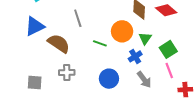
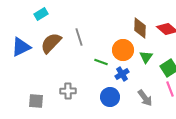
blue triangle: (35, 26) -> (21, 47), moved
brown semicircle: (59, 43) -> (51, 43), moved, turned -80
blue cross: (135, 56) -> (122, 74), moved

